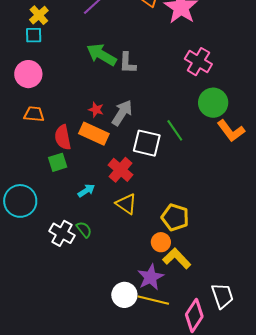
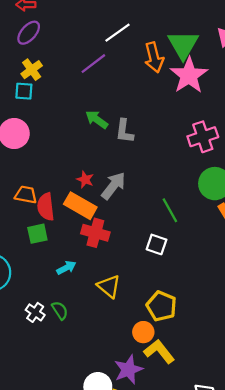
green arrow: (102, 55) -> (97, 120), size x0.7
pink cross: (198, 62) -> (203, 137), turned 36
orange trapezoid: (34, 114) -> (26, 195), moved
white square: (147, 143) -> (156, 244), moved, size x0.7
red cross: (121, 170) -> (95, 233), moved, turned -30
white cross: (62, 233) -> (35, 312), size x0.7

